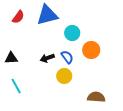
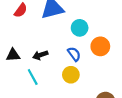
black arrow: (47, 58) -> (40, 55), moved
cyan line: (16, 86) -> (33, 77), moved

